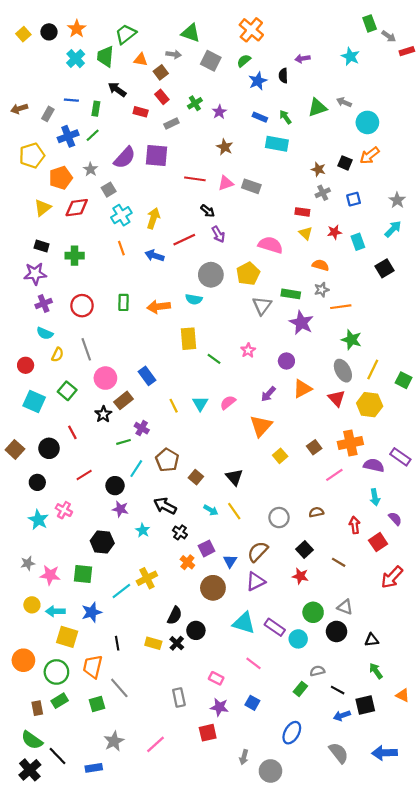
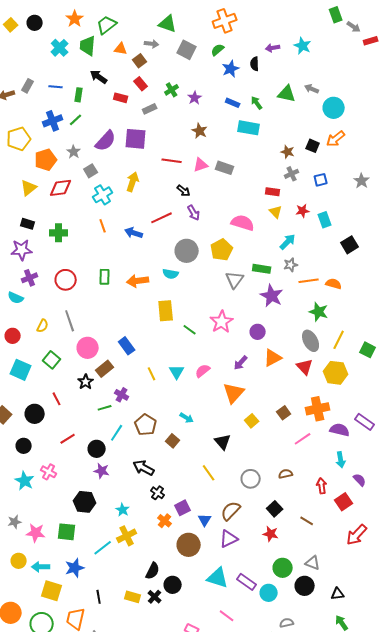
orange star: (77, 29) -> (75, 19), moved
orange cross: (251, 30) -> (225, 21), turned 30
cyan star: (350, 56) -> (303, 46), moved
green triangle: (317, 108) -> (287, 94), turned 30
gray rectangle: (48, 114) -> (28, 86), moved
yellow arrow: (153, 218) -> (133, 182), moved
cyan arrow: (393, 229) -> (288, 242), moved
orange semicircle: (321, 265) -> (334, 284), moved
cyan semicircle: (45, 333) -> (16, 298), moved
pink star: (248, 350) -> (222, 322), size x1.6
black triangle: (234, 477) -> (223, 442), moved
cyan arrow: (211, 510) -> (187, 418), moved
cyan star: (143, 530) -> (123, 510), moved

